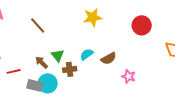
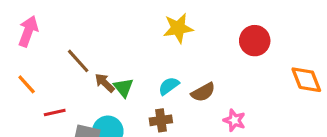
brown line: (38, 25) -> (78, 61), moved
brown arrow: (42, 62) -> (105, 83), moved
brown cross: (70, 69) -> (161, 120), moved

